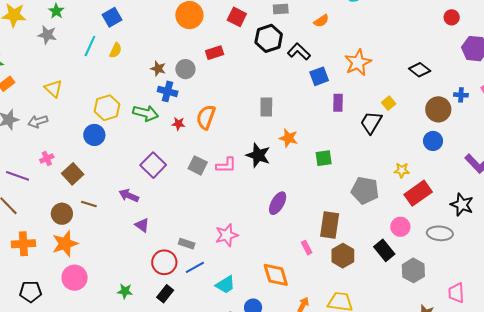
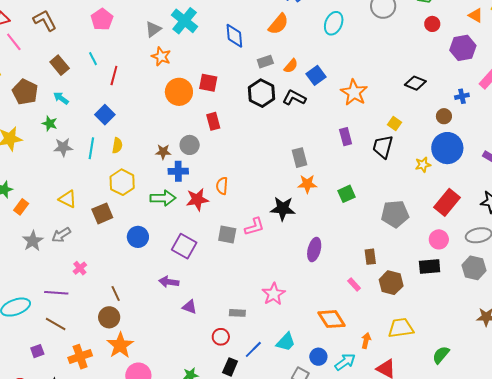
red square: (237, 17) -> (208, 83), moved
orange semicircle: (321, 21) -> (291, 66), moved
gray star: (47, 35) -> (63, 147), moved
red rectangle: (215, 53) -> (213, 121), turned -72
blue square: (319, 76) -> (316, 75), moved
gray rectangle: (266, 107) -> (299, 158), moved
yellow hexagon: (107, 108) -> (122, 182), moved
brown circle: (438, 109) -> (444, 116), size x0.6
orange semicircle: (206, 117) -> (222, 186), size x0.7
red star: (178, 124) -> (197, 199), size x1.6
blue circle: (94, 135) -> (138, 237), moved
blue circle: (433, 141) -> (447, 148), size x1.6
yellow star: (402, 170) -> (423, 165), moved
brown square: (73, 174) -> (102, 213), moved, turned 35
brown line: (89, 204) -> (116, 294), moved, turned 63
brown rectangle: (330, 225) -> (370, 257), size x0.6
black rectangle: (384, 250) -> (430, 267), turned -40
red circle: (164, 262) -> (221, 337), size x0.7
blue line: (195, 267) -> (253, 349), moved
gray hexagon: (413, 270) -> (474, 268), moved

